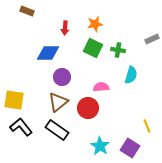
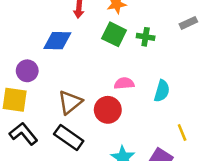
cyan semicircle: (131, 75) -> (162, 91), moved
purple circle: (62, 77) -> (27, 71), moved

